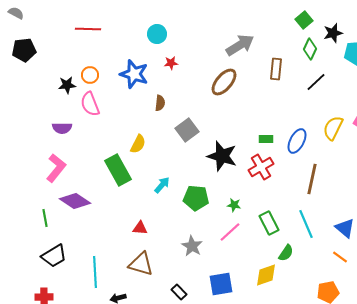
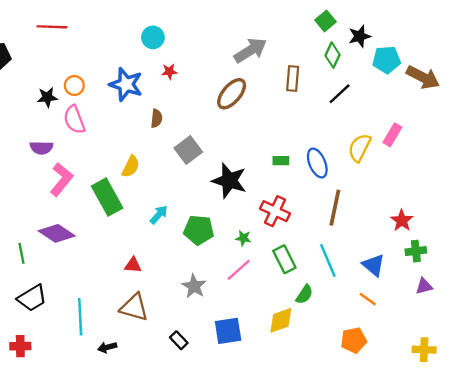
red line: (88, 29) -> (52, 27), moved
blue ellipse: (297, 141) -> (317, 163), turned -50
red cross: (261, 167) -> (275, 211), moved, turned -35
pink L-shape: (56, 168) -> (61, 179), moved

